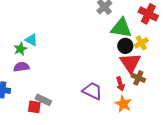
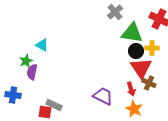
yellow cross: (141, 43) -> (152, 48), turned 32
green star: (20, 49) -> (26, 61), moved
purple semicircle: (21, 67) -> (32, 72), turned -70

